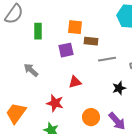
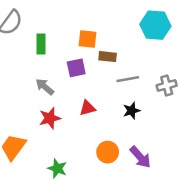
gray arrow: (31, 70) -> (45, 87), moved
black star: (119, 88) -> (131, 111), moved
red star: (55, 103) -> (50, 118), moved, turned -30

